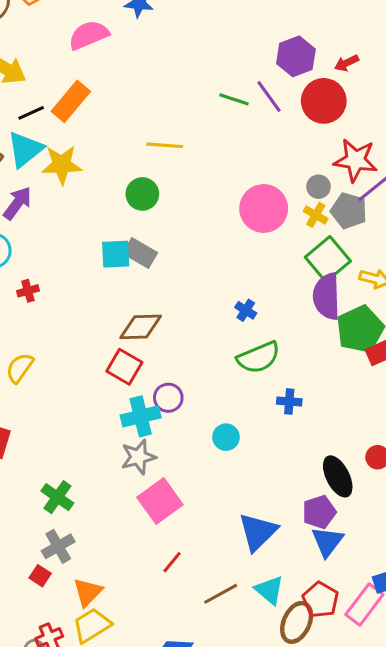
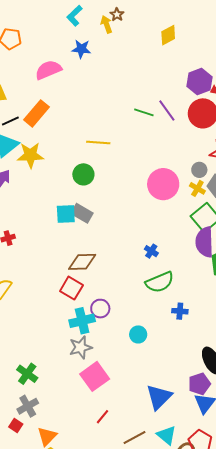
purple hexagon: (296, 56) -> (199, 82), moved

